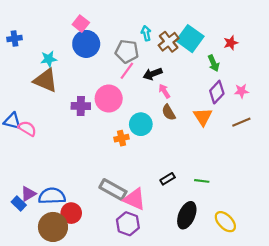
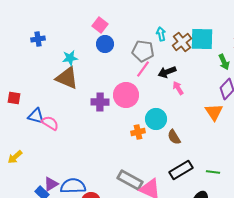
cyan square: (190, 39) -> (202, 39), turned -35
blue circle: (86, 44) -> (105, 44), size x0.7
brown semicircle: (169, 112) -> (174, 137), moved
black rectangle: (168, 179) -> (181, 170), size x1.6

